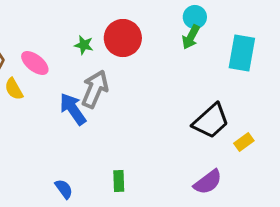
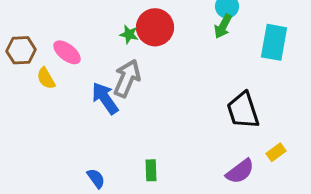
green star: (84, 45) -> (129, 34), moved
black trapezoid: (211, 121) -> (243, 110), turned 114
yellow rectangle: (244, 142) -> (276, 152), moved

